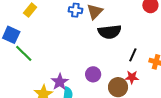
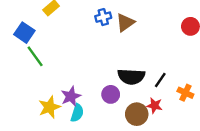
blue cross: (75, 10) -> (103, 17), turned -32
black semicircle: (110, 32) -> (131, 77), moved

